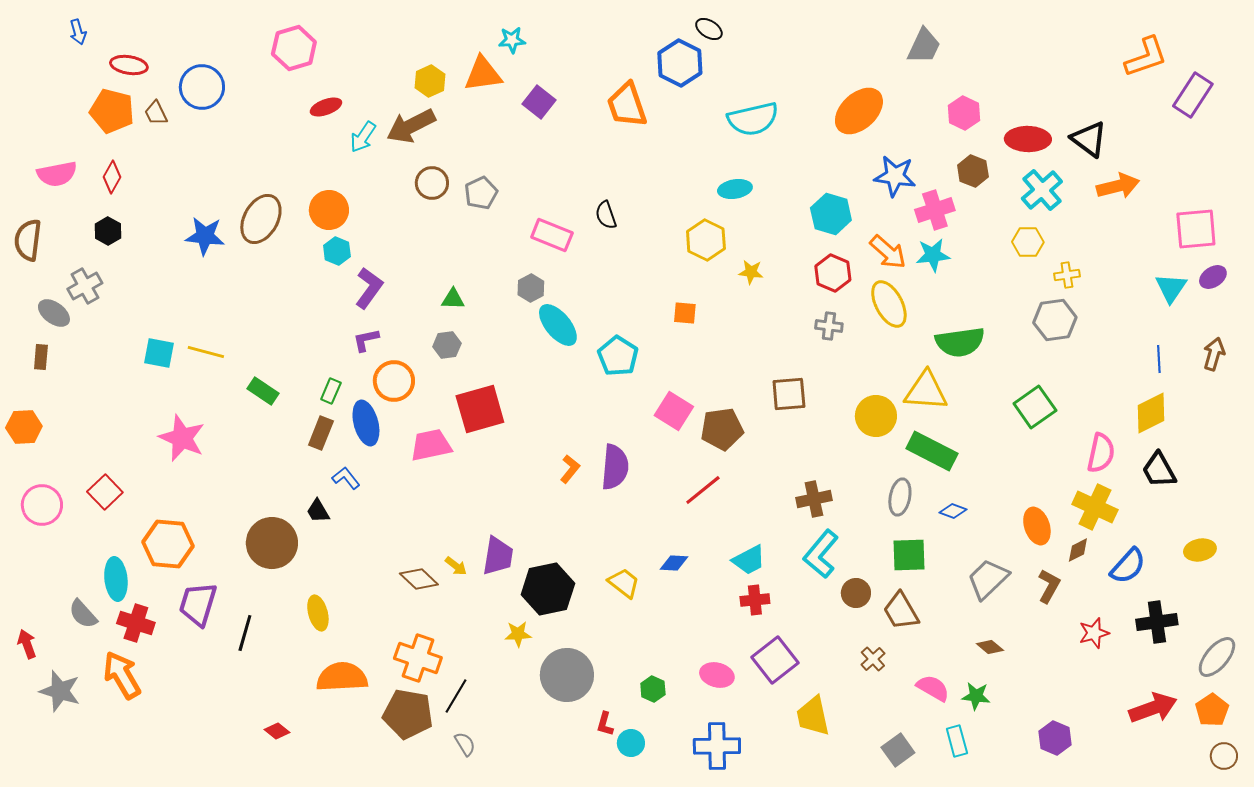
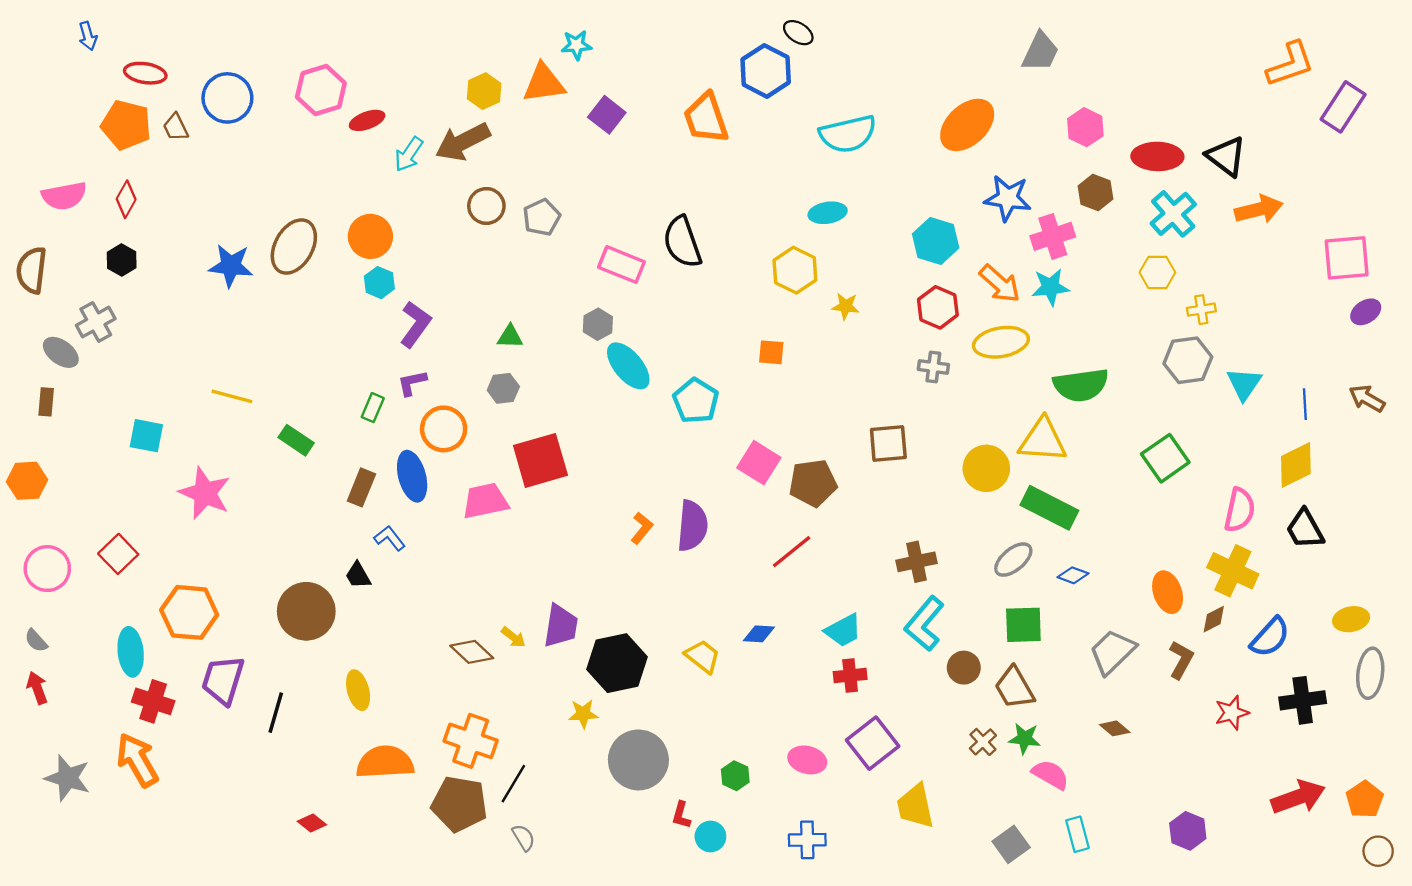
pink hexagon: (294, 48) -> (321, 90), moved
black semicircle: (606, 215) -> (682, 242), size x1.6
cyan triangle: (1171, 288) -> (1244, 384), moved
yellow ellipse: (889, 304) -> (1001, 342), turned -72
cyan square: (159, 353) -> (146, 436), moved
brown arrow: (1214, 354) -> (1367, 399), turned -76
green rectangle: (331, 391) -> (373, 408), moved
gray ellipse: (900, 497) -> (1013, 560), turned 39
gray semicircle: (83, 614) -> (36, 641), moved, size x0.7
red arrow: (27, 644) -> (37, 688), moved
gray ellipse: (1217, 657) -> (1370, 673), moved, turned -33
green star: (976, 696) -> (1025, 739), moved
blue cross: (717, 746) -> (807, 840), size x0.7

